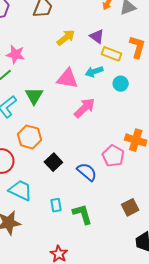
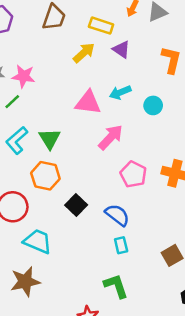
yellow rectangle: (112, 54) -> (101, 26), moved
green triangle: (34, 96) -> (50, 139), moved
pink pentagon: (113, 156) -> (133, 174), moved
cyan rectangle: (56, 205) -> (121, 245), moved
green L-shape: (82, 214) -> (116, 286), moved

